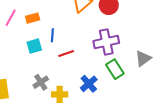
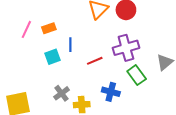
red line: (66, 53) -> (95, 61), moved
blue cross: (89, 84) -> (111, 92), turned -30

